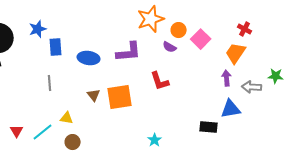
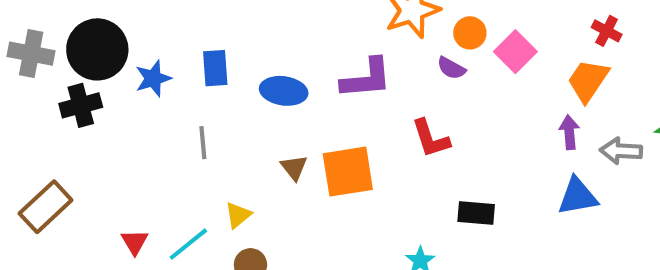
blue star: (38, 29) -> (153, 78), moved
yellow triangle: (67, 118) -> (238, 215), turned -48
black rectangle: (209, 127) -> (476, 213), moved

